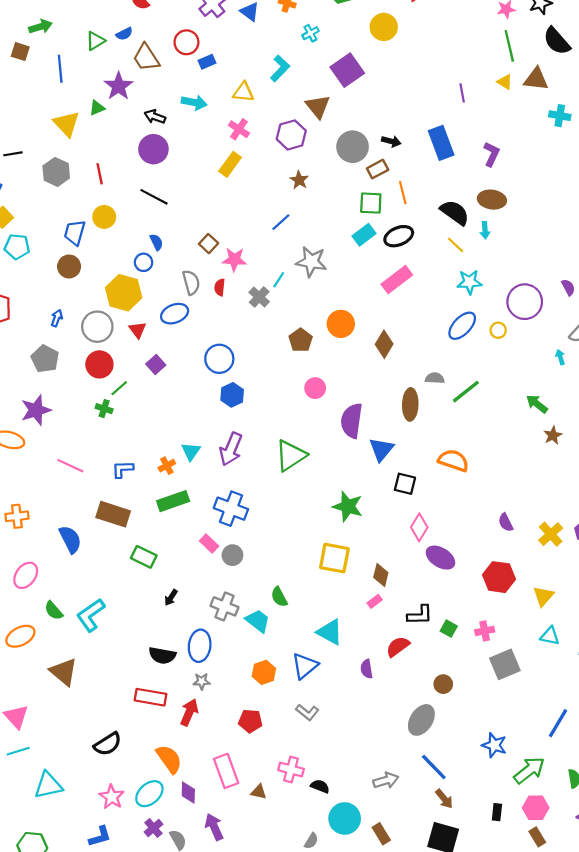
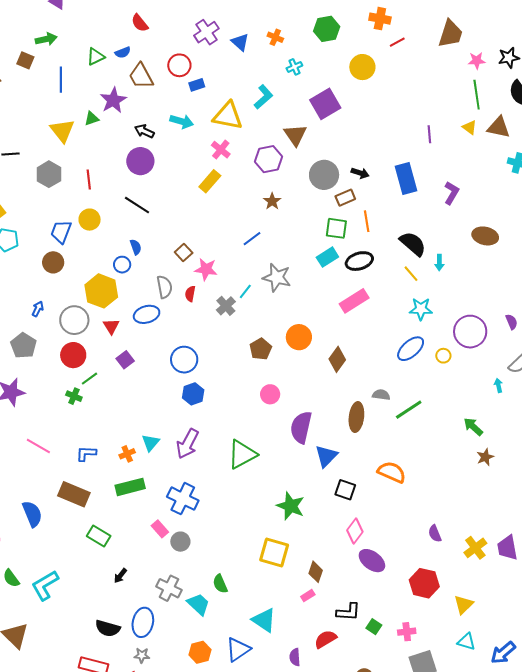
yellow triangle: (243, 92) -> (228, 116), size x1.5
brown ellipse: (492, 200) -> (485, 236), moved

